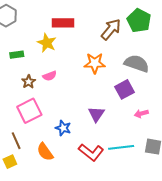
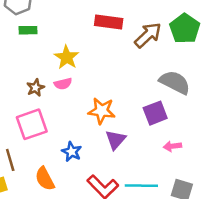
red rectangle: (63, 23) -> (109, 22), moved
yellow star: (47, 43) -> (67, 57), moved
green rectangle: (17, 55) -> (28, 30), moved
orange star: (95, 63) -> (102, 111), moved

